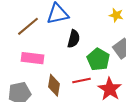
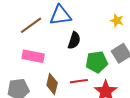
green pentagon: (98, 59) -> (97, 62), turned 30

